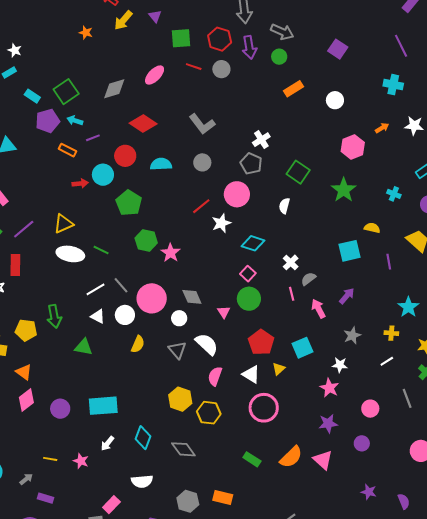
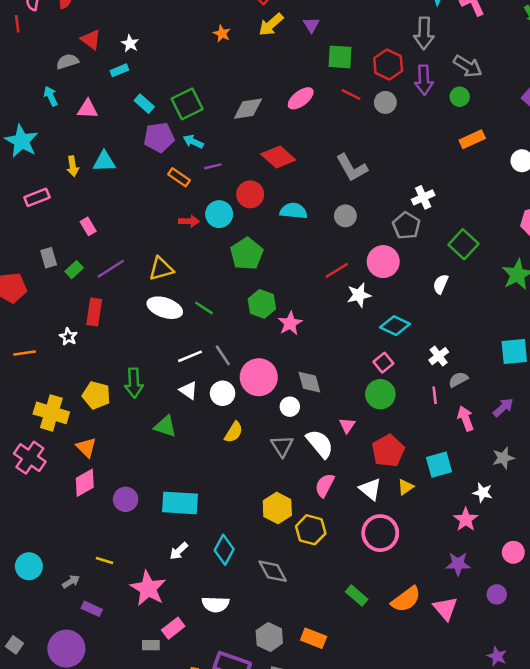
pink triangle: (224, 312) -> (347, 425), moved
pink star: (81, 461) -> (148, 588), moved, size x1.8

